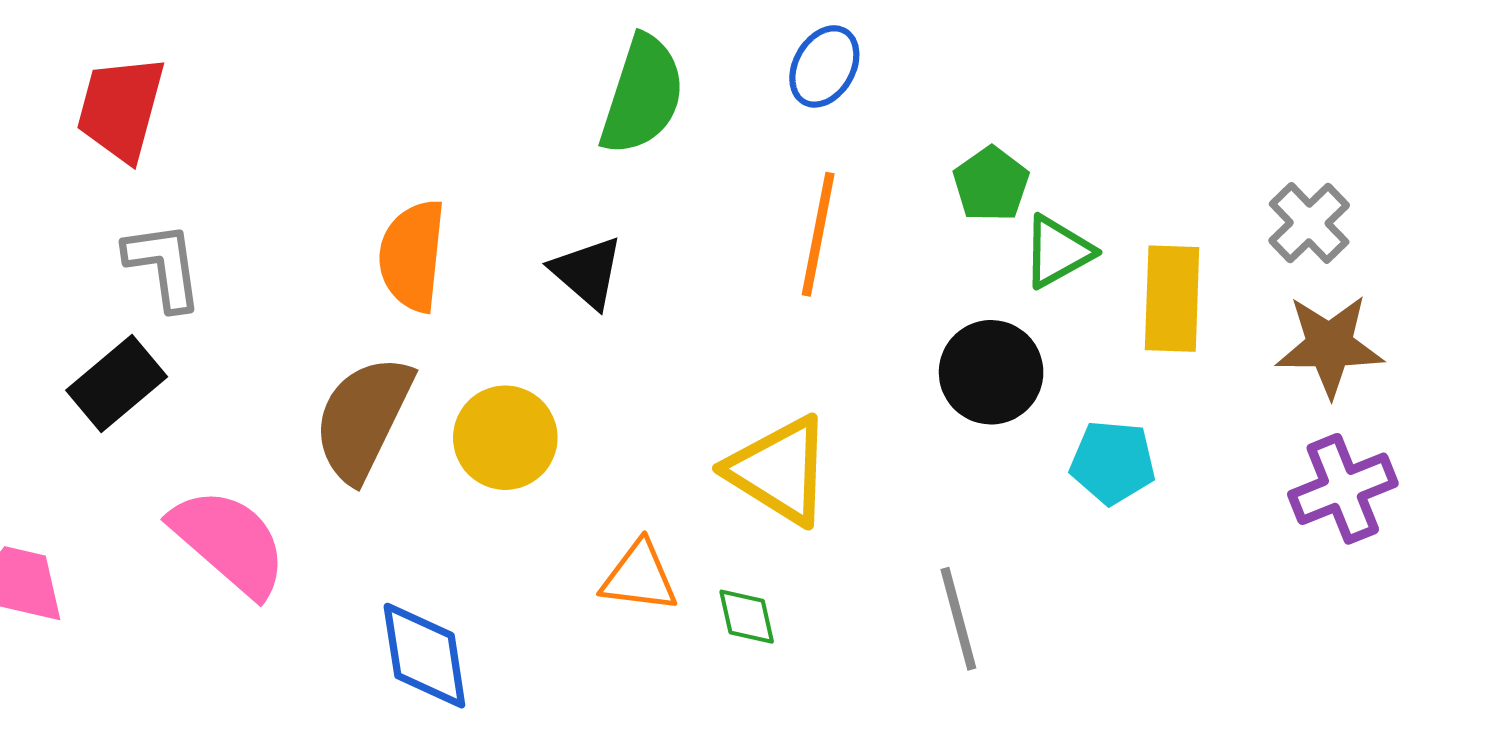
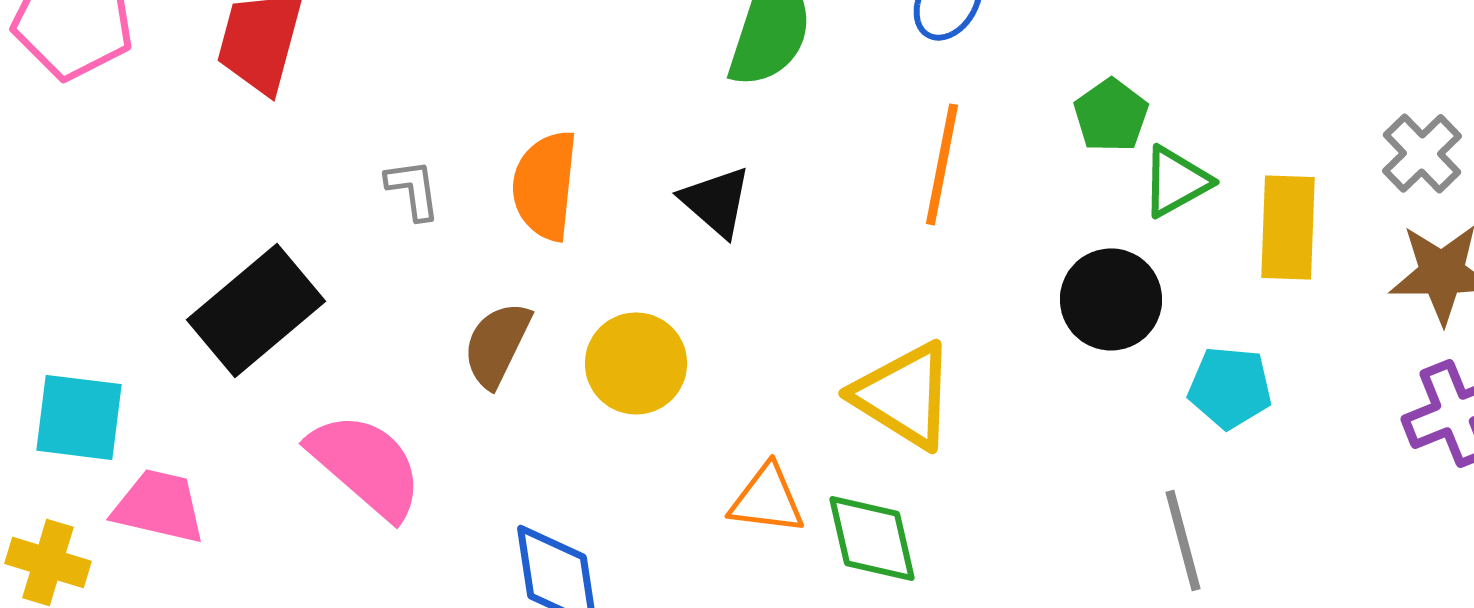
gray L-shape: (164, 266) -> (413, 189), moved, size x0.7
black rectangle: (117, 384) -> (256, 310), size x1.4
brown semicircle: (363, 418) -> (497, 344), size x0.7
green diamond: (747, 617) -> (872, 538), size x1.6
gray line: (958, 619) -> (1183, 540), moved

